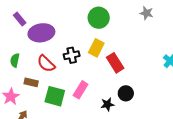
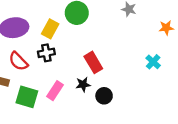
yellow rectangle: (96, 48) -> (50, 29), moved
black star: (107, 104) -> (83, 84), moved

